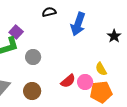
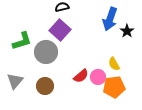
blue arrow: (78, 24) -> (110, 19), moved
purple square: (16, 32) -> (60, 30), moved, size x1.5
gray circle: (33, 57) -> (46, 52), size x1.5

